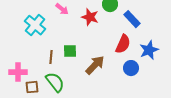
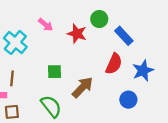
brown line: (51, 57) -> (12, 78), moved
blue circle: (131, 68) -> (128, 100), moved
green semicircle: (55, 82) -> (51, 106), moved

